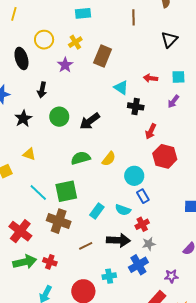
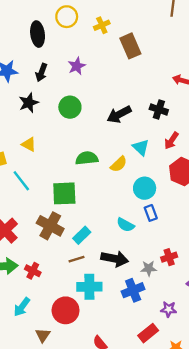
brown rectangle: (103, 56) -> (130, 46), turned -55
purple star: (65, 65) -> (77, 66), moved
cyan triangle: (121, 88) -> (141, 147), moved
black arrow: (42, 90) -> (41, 72), moved
black arrow: (90, 121) -> (119, 114), moved
cyan line: (38, 193) -> (21, 181), moved
cyan rectangle: (97, 211) -> (82, 235), moved
red cross: (142, 224) -> (169, 257), moved
cyan cross: (109, 276) -> (89, 287), moved, size x1.5

